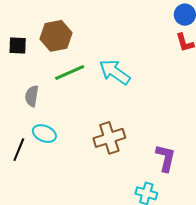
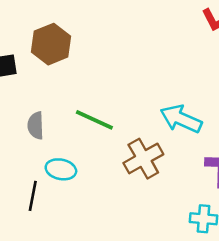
green line: (70, 72) -> (94, 120), moved, turned 60
cyan arrow: (115, 72) -> (181, 119), moved

